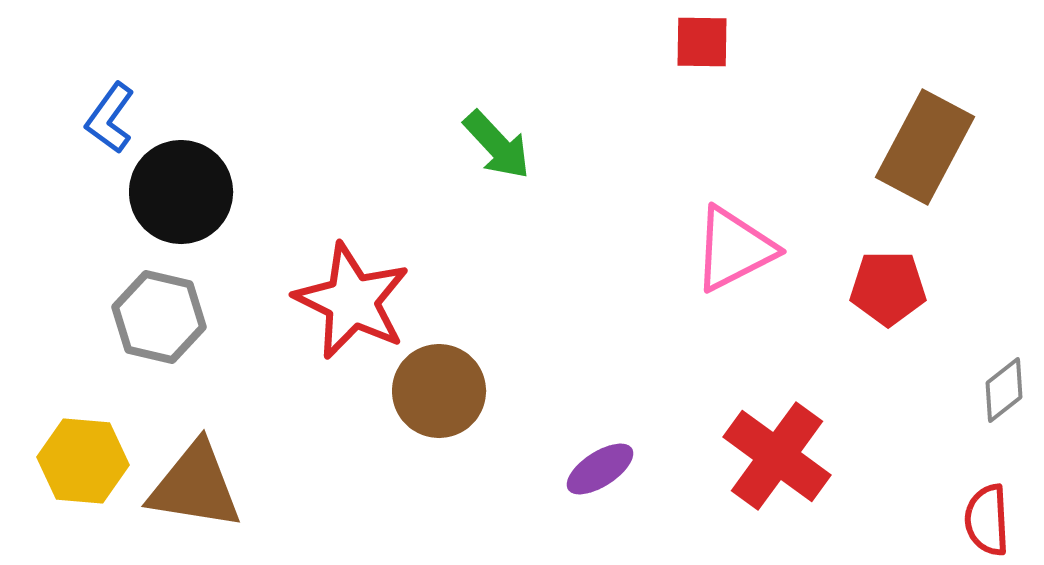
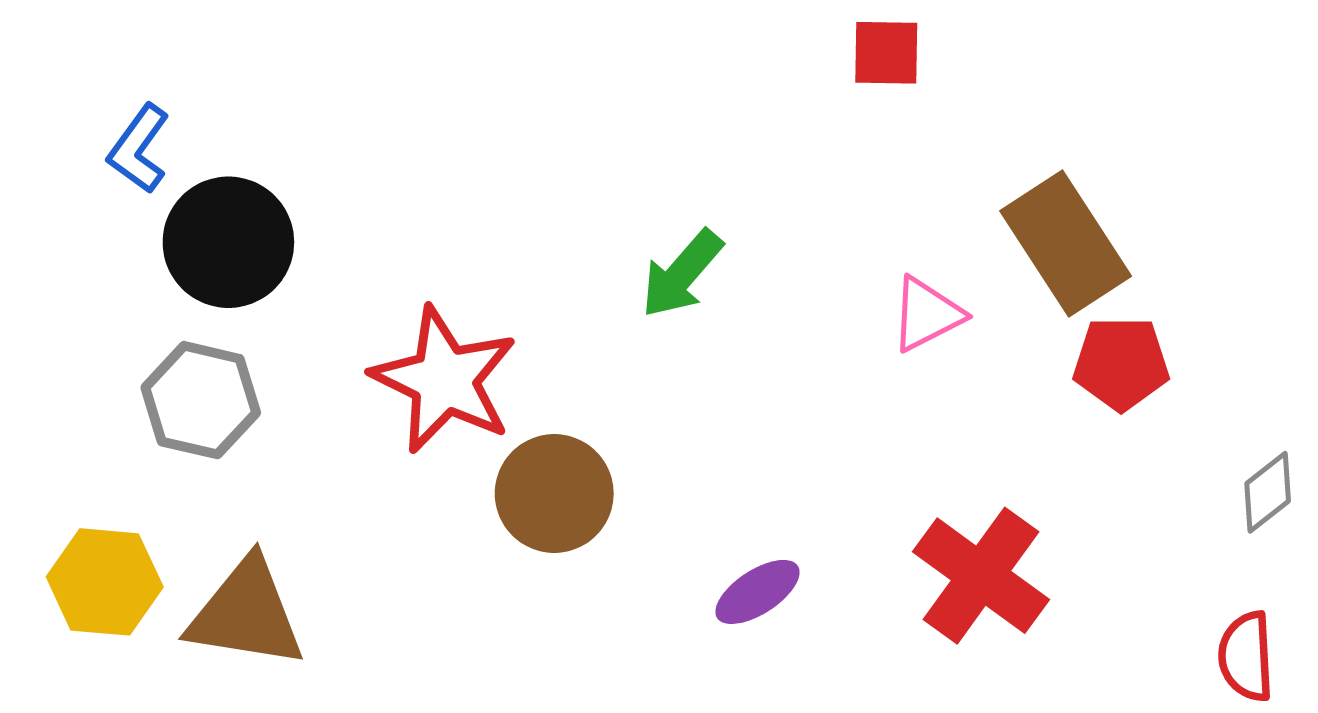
green arrow: (497, 145) -> (682, 274), moved, turned 84
brown rectangle: (925, 147) -> (1066, 243), moved, turned -61
pink triangle: (734, 249) -> (927, 314), size x0.7

